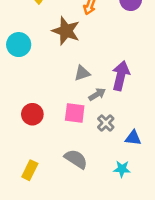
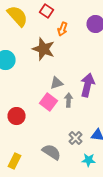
gray arrow: (97, 94) -> (69, 100), turned -56
pink square: (75, 113) -> (49, 102), moved, turned 30
gray cross: (106, 123) -> (76, 138), moved

